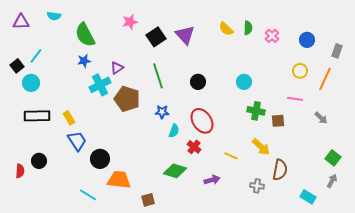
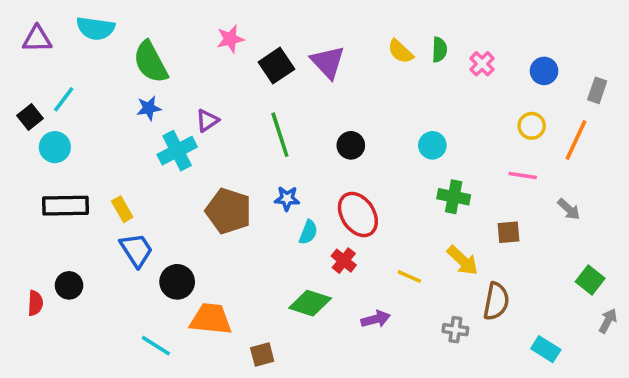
cyan semicircle: (54, 16) -> (96, 28), size x1.5
brown pentagon: (127, 99) -> (229, 211), moved
brown square: (278, 121) -> (509, 232), moved
gray arrow: (332, 181) -> (608, 321), moved

